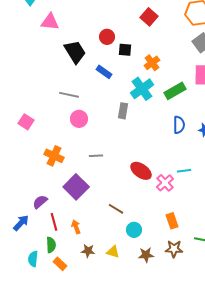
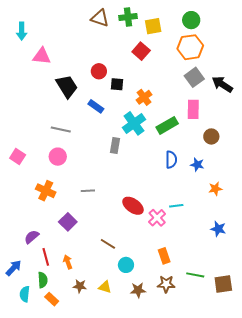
pink circle: (79, 119) -> (58, 157), moved
purple square: (76, 187) -> (68, 222), size x0.7
blue arrow: (21, 223) -> (14, 268), moved

